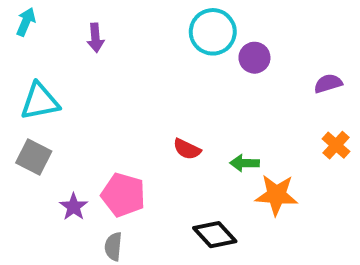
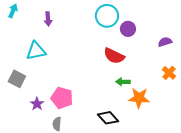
cyan triangle: (40, 101) -> (36, 51), moved
red semicircle: (187, 149) -> (114, 56), moved, size x1.5

